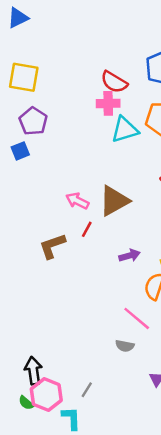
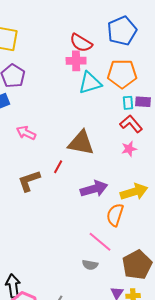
pink arrow: (77, 201) -> (26, 133), moved
brown triangle: (114, 201) -> (81, 143), turned 40
purple arrow: (130, 255) -> (94, 189), size x1.5

